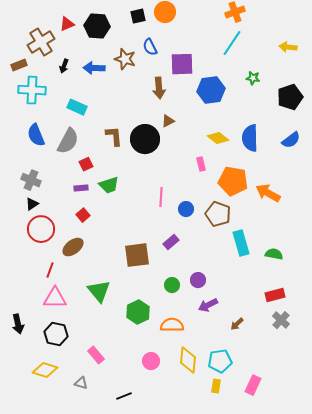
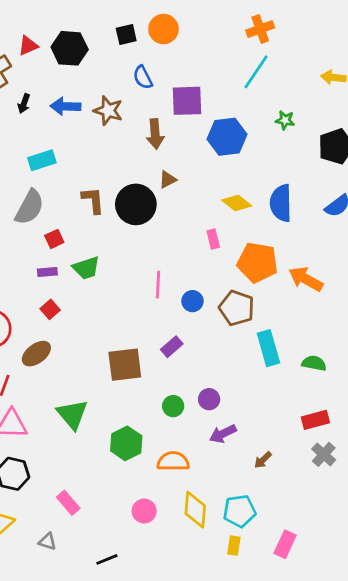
brown star: (125, 59) -> (108, 111), moved
cyan rectangle: (77, 107) -> (42, 160), turned -42

